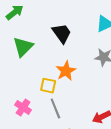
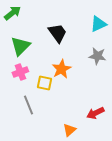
pink cross: (23, 107) -> (20, 72), moved, turned 35
gray line: (55, 109) -> (28, 105), moved

